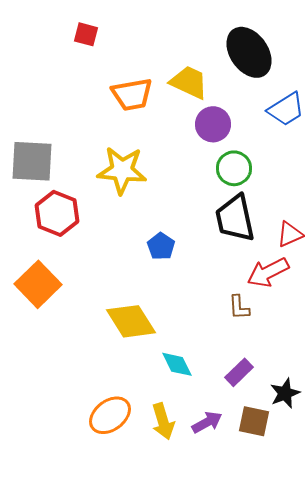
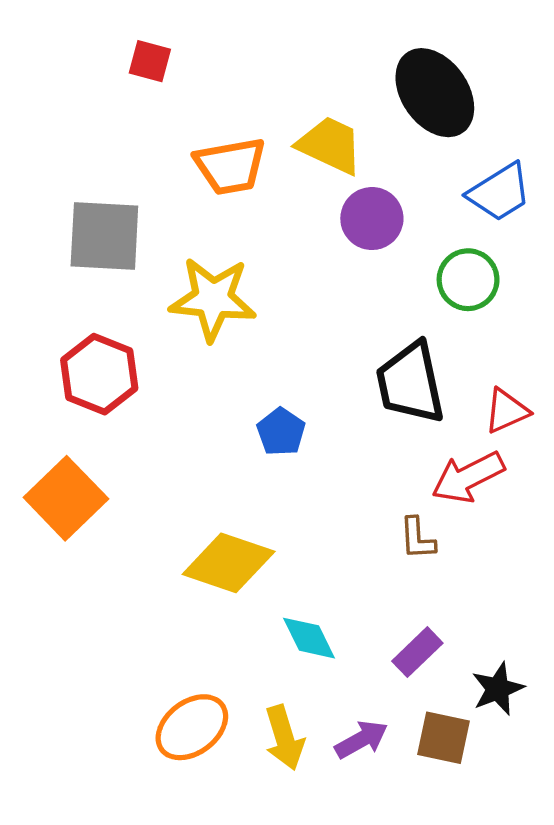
gray square: (32, 161) -> (104, 236), moved
green circle: (234, 168) -> (468, 280), moved
yellow diamond: (131, 321) -> (229, 563), turned -39

